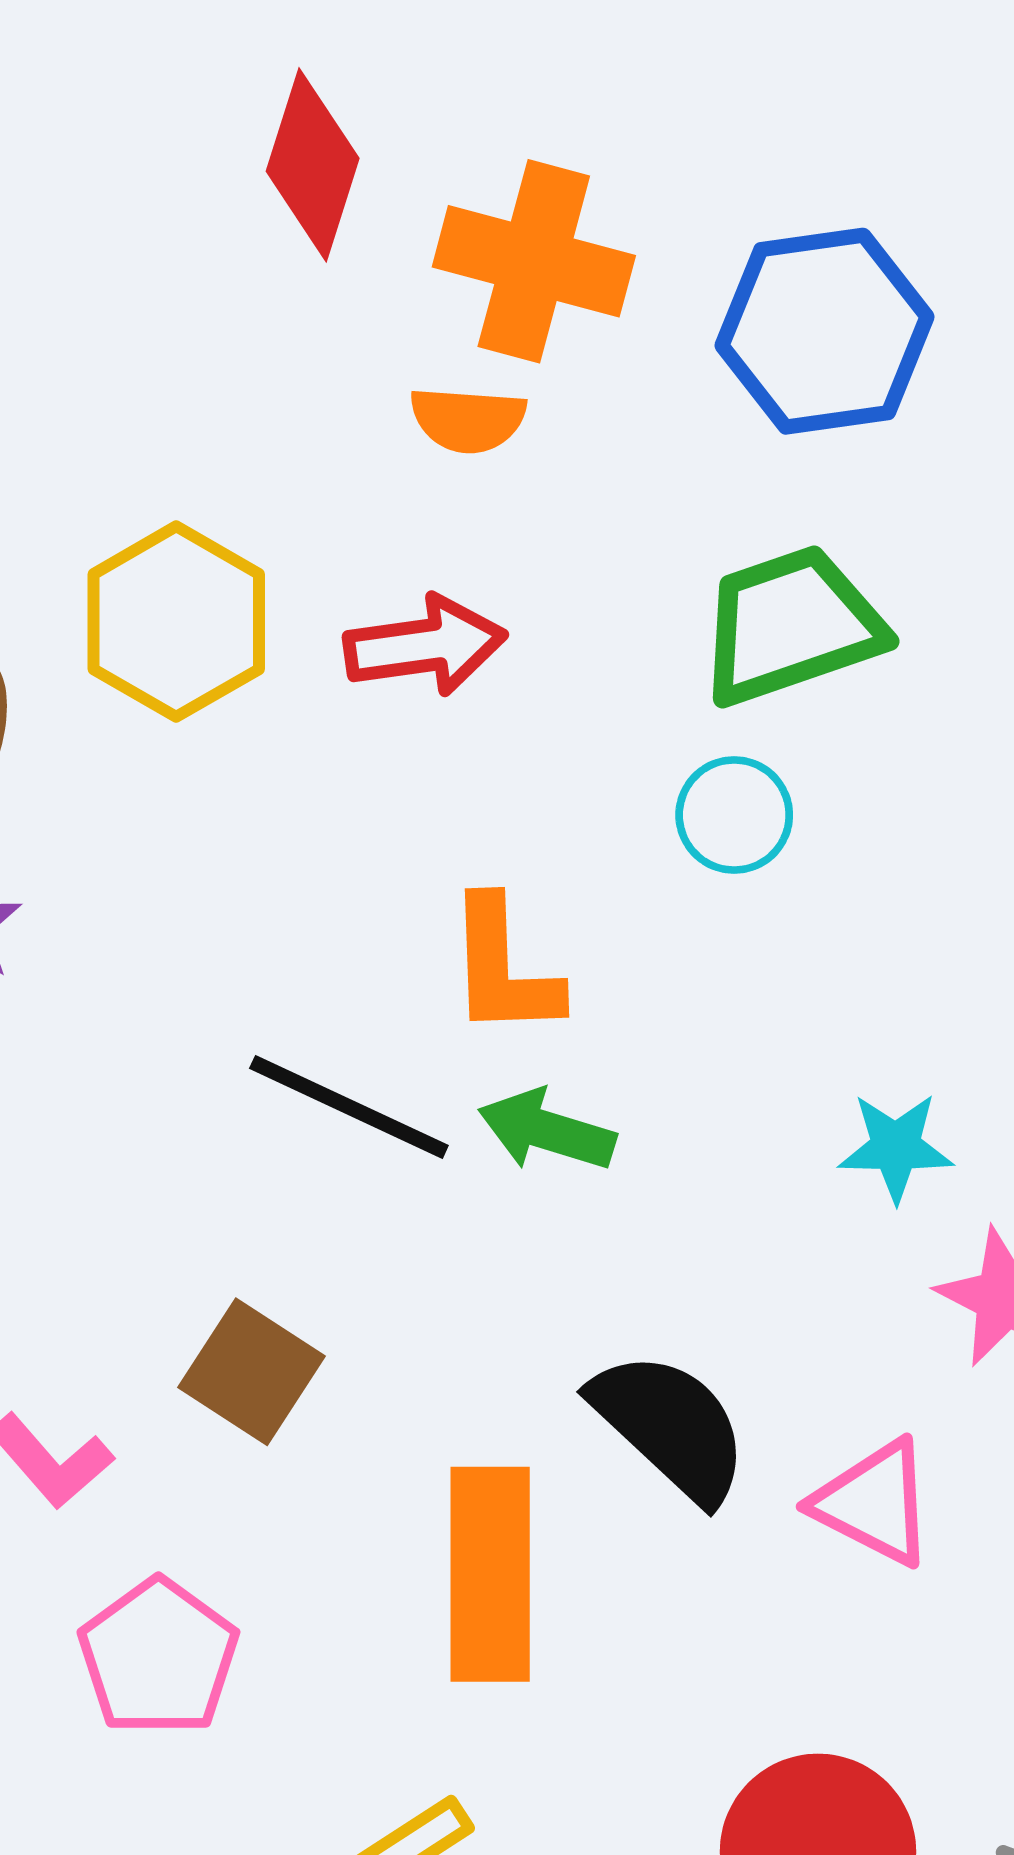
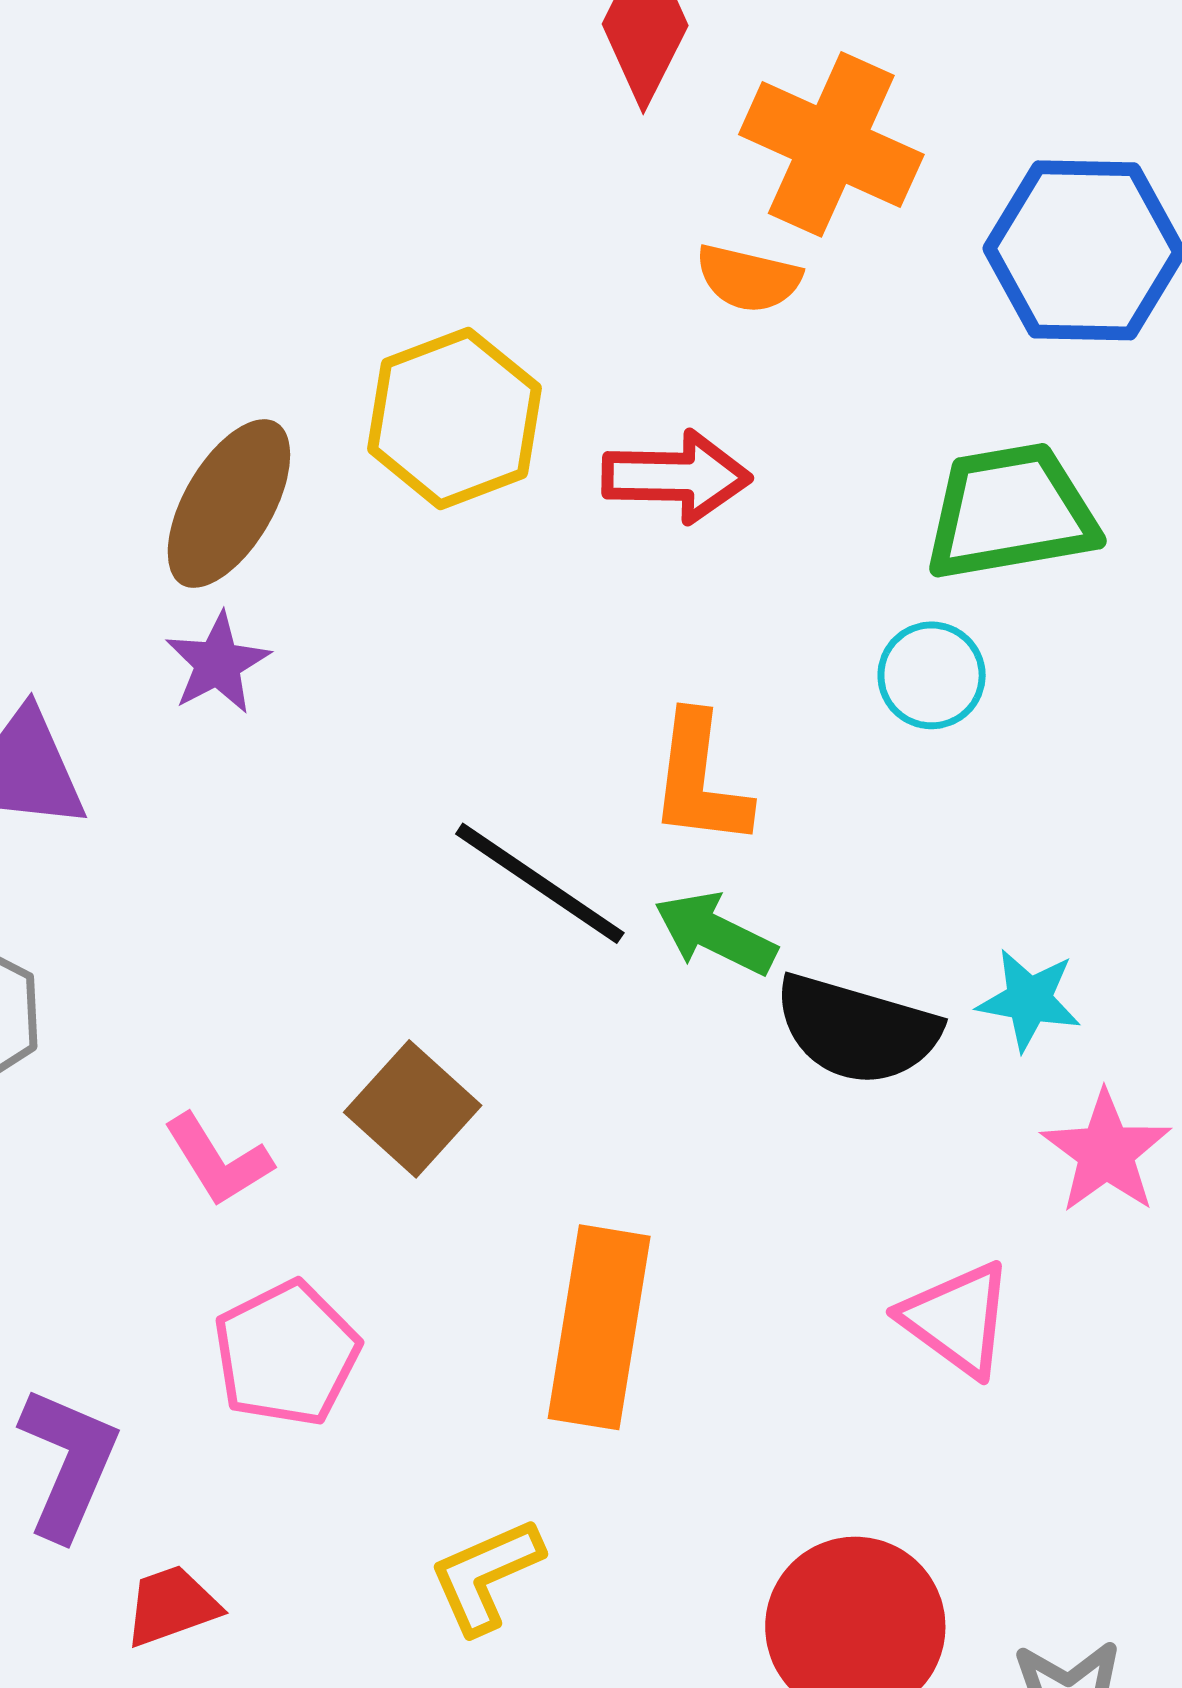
black semicircle: (670, 1426) -> (857, 1029), moved, turned 144

